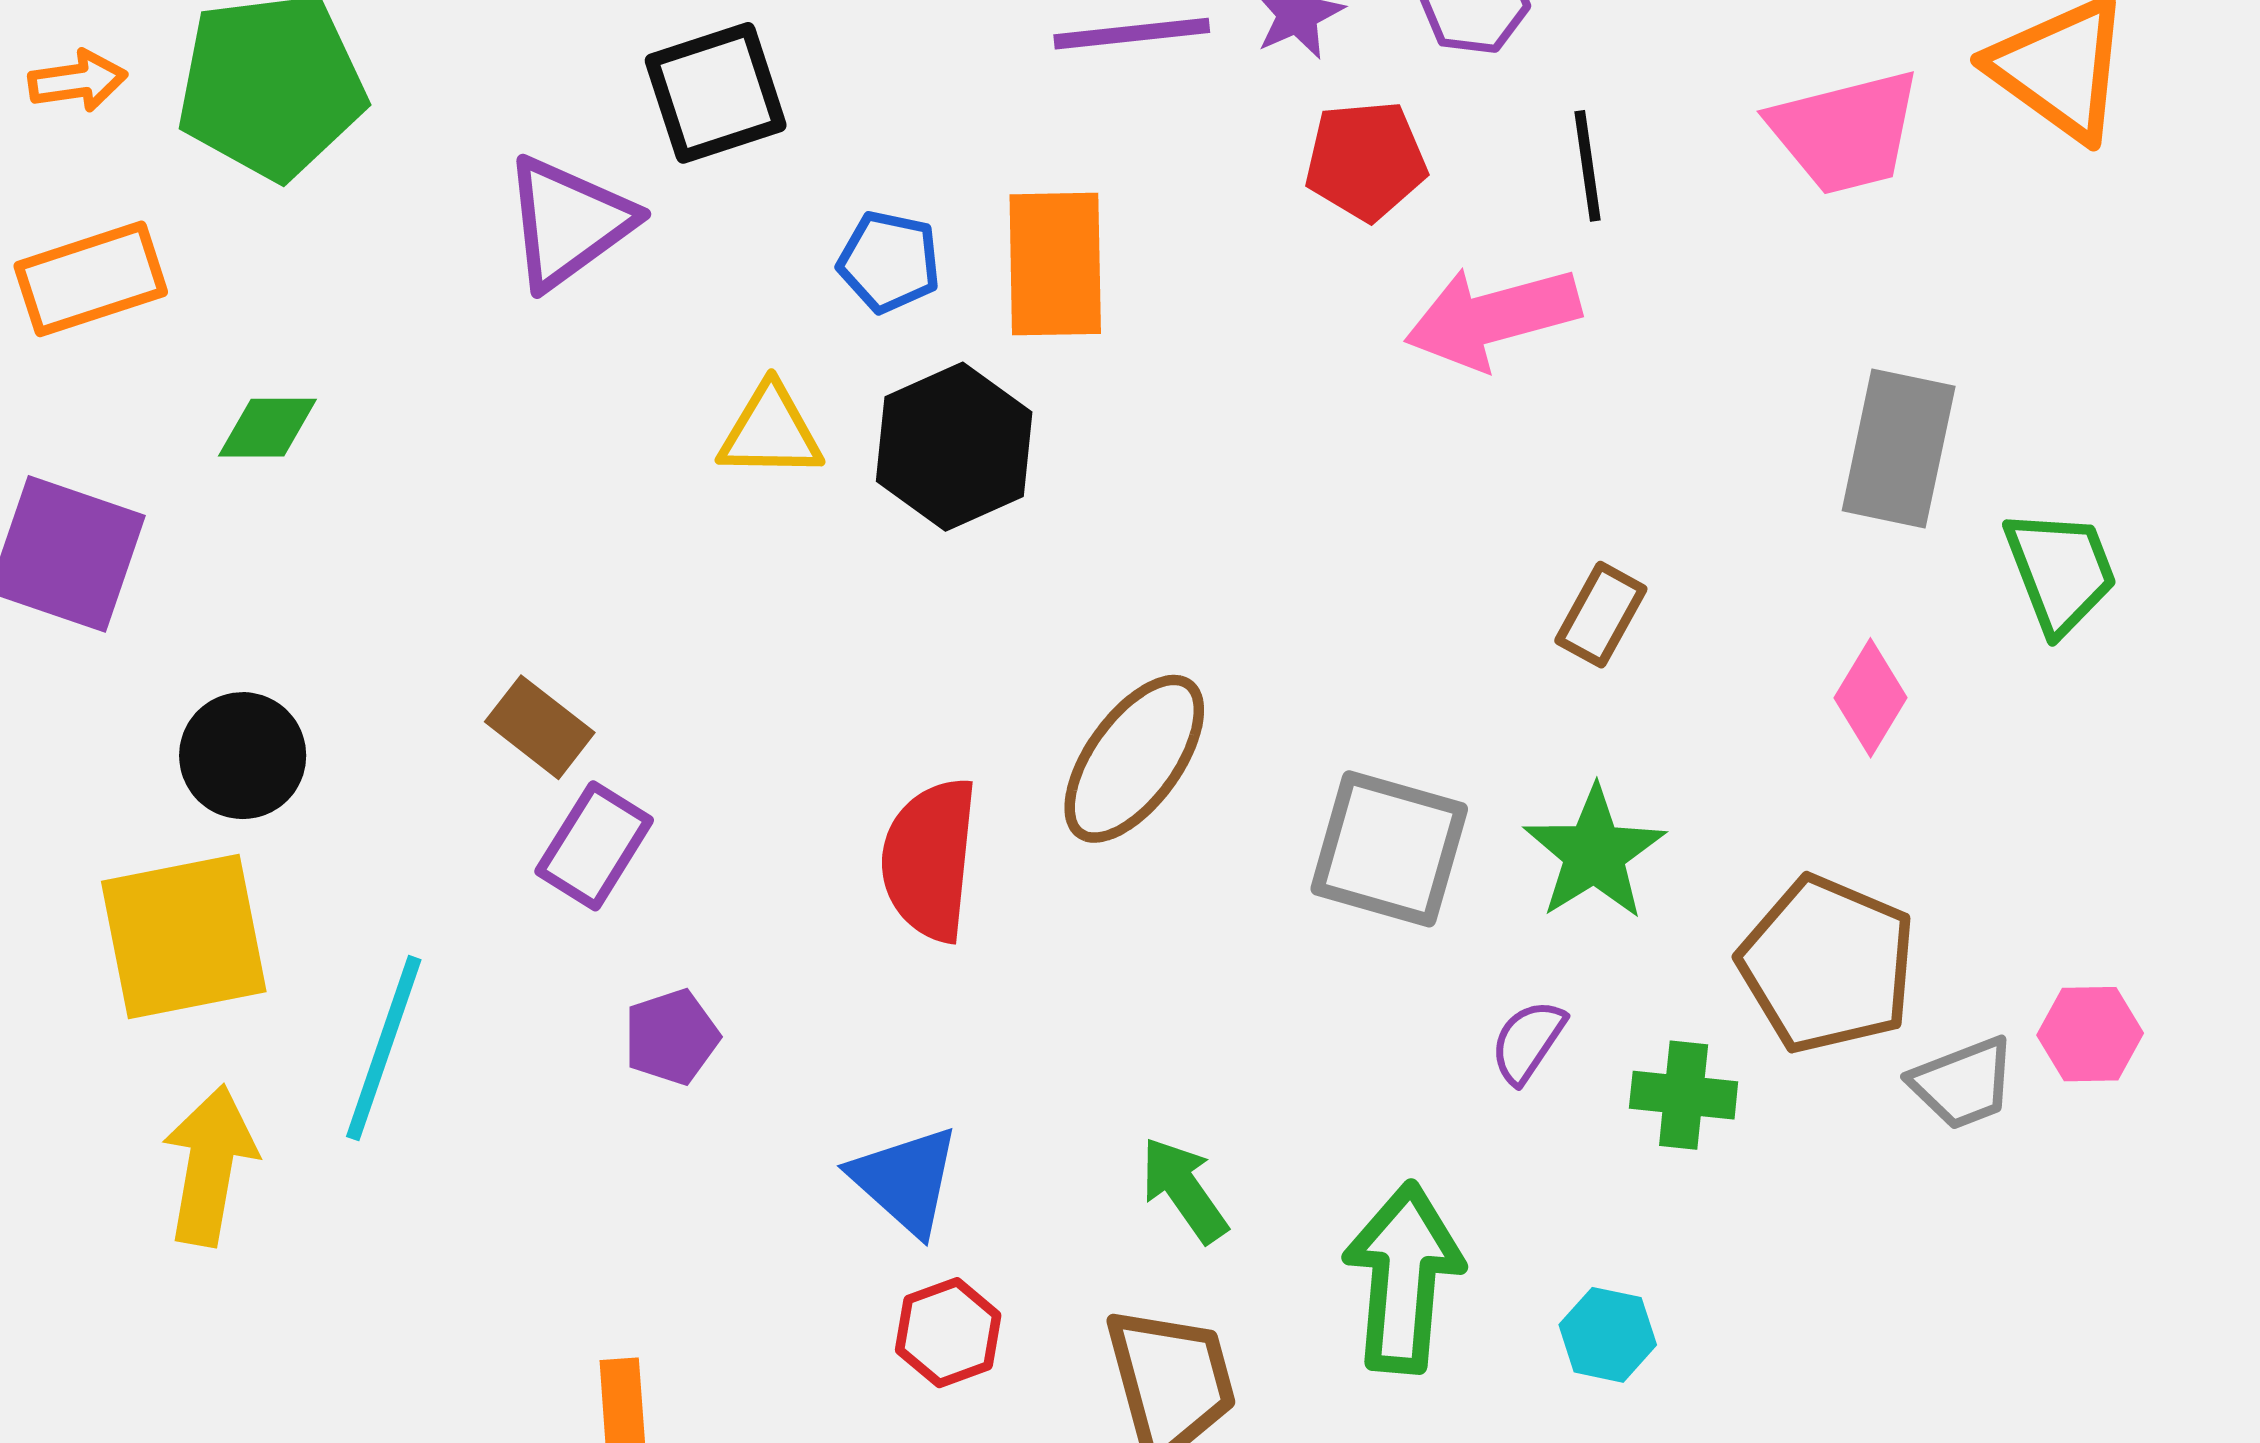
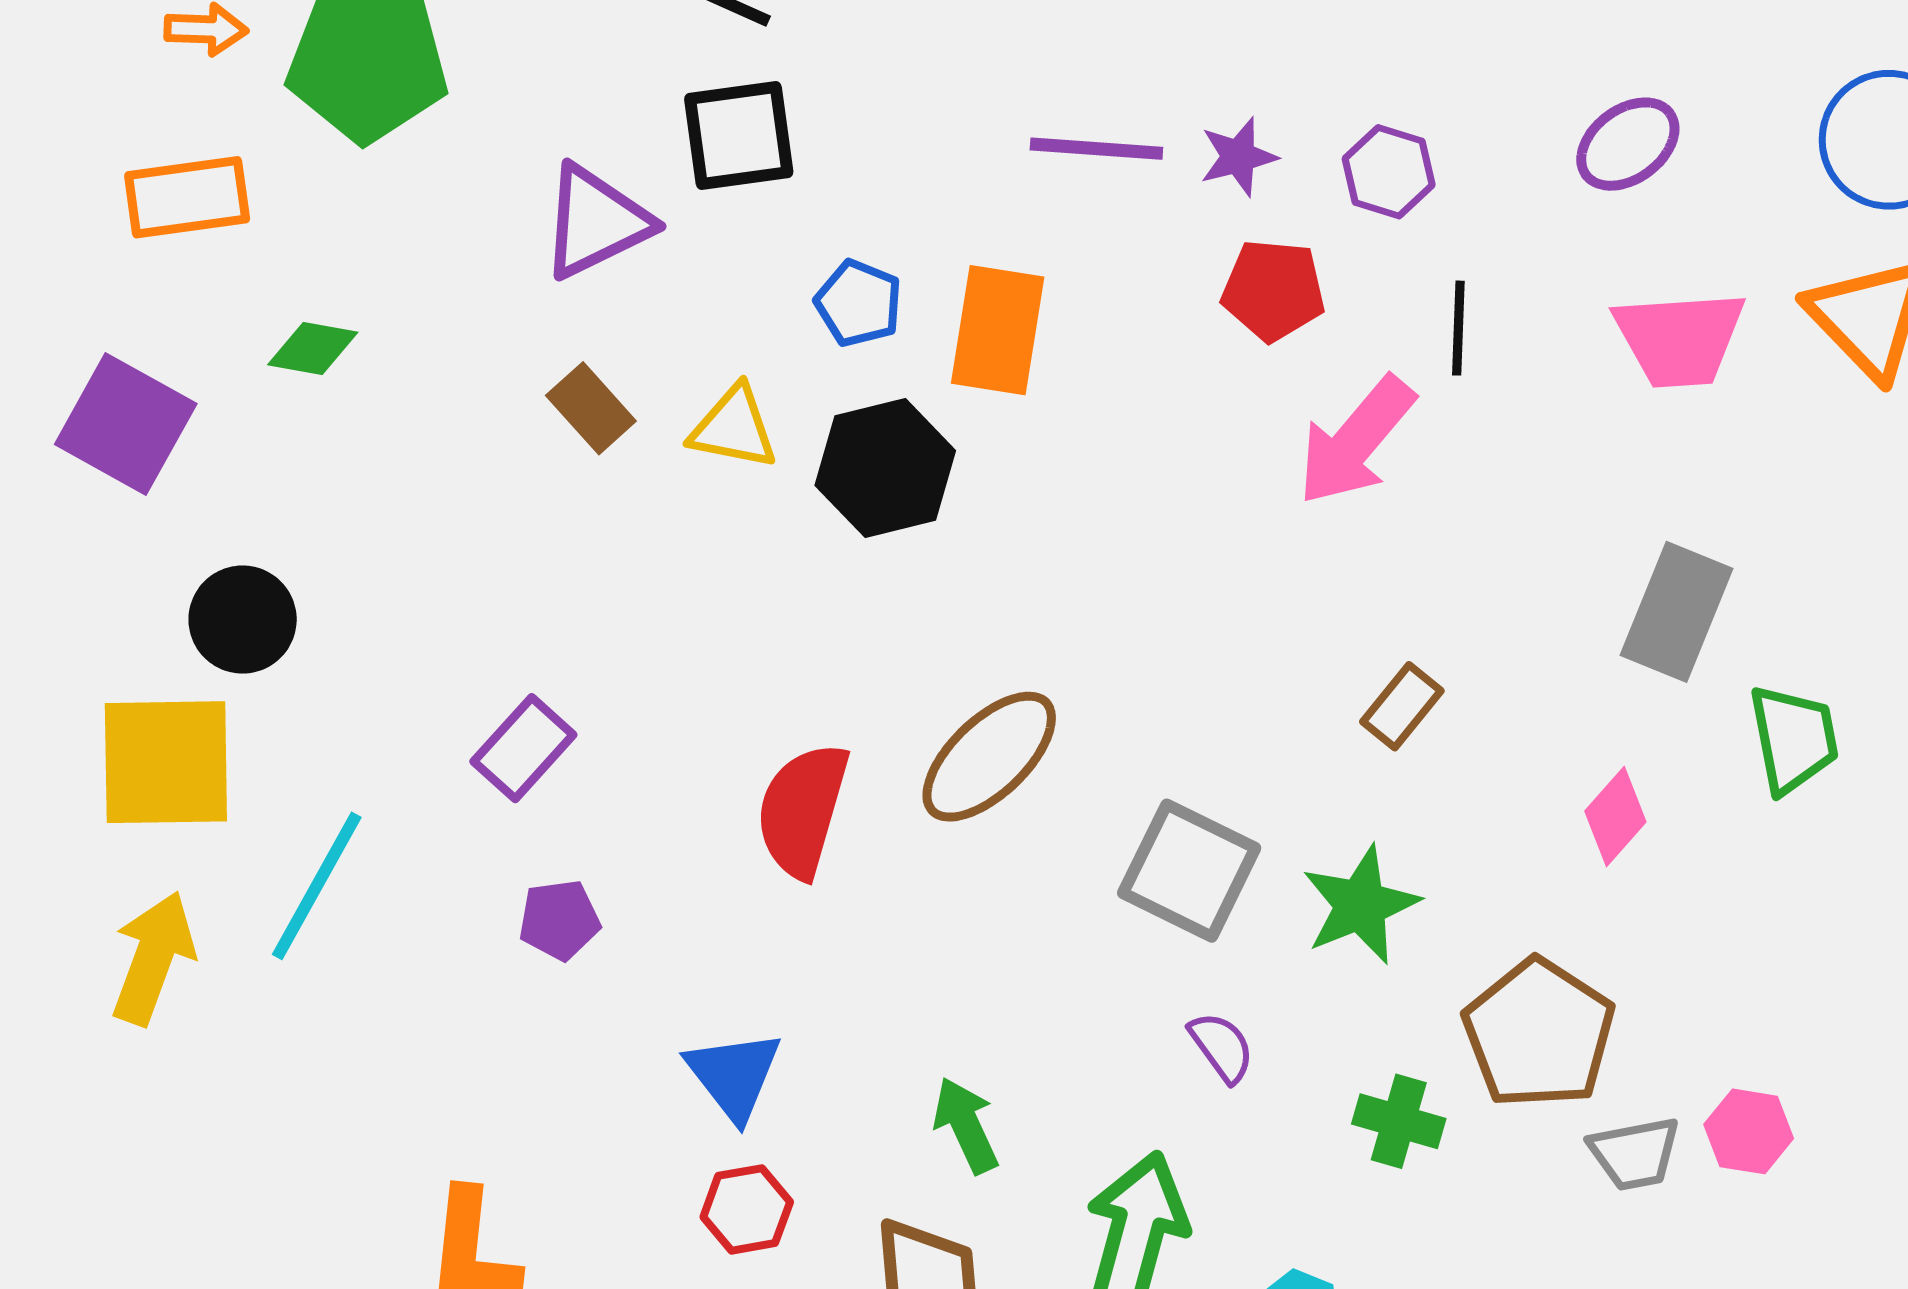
pink arrow: (1492, 317) -> (1356, 441), turned -45
brown rectangle: (540, 727) -> (591, 408), moved
purple semicircle: (1528, 1041) -> (1222, 1047), moved, turned 100

